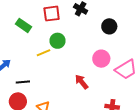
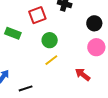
black circle: (109, 26) -> (94, 23), moved
yellow line: (44, 53) -> (51, 60), moved

